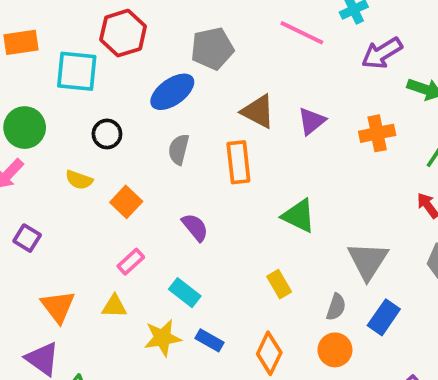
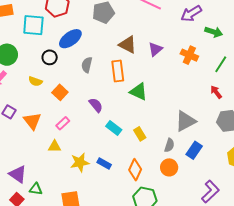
blue ellipse: (172, 92) -> (70, 39), moved
orange cross: (377, 133) -> (189, 55), turned 36
green triangle: (299, 216) -> (138, 92), moved
gray triangle: (368, 261) -> (185, 121), turned 30
cyan rectangle: (185, 293) -> (114, 128), moved
orange triangle: (58, 307) -> (32, 121), moved

